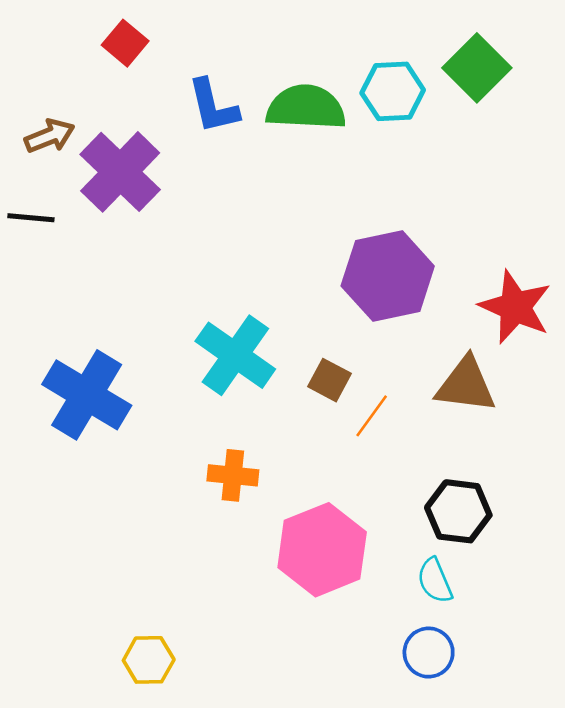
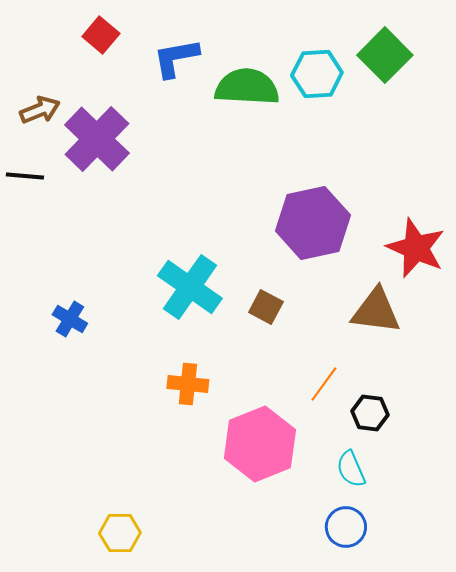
blue L-shape: (213, 106) -> (176, 58), moved, turned 93
blue cross: (87, 395) -> (70, 319), size x0.5
orange line: (372, 416) -> (324, 384), moved
black hexagon: (458, 511) -> (370, 413), size x0.7

